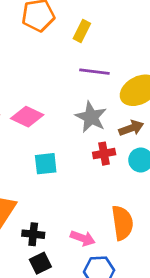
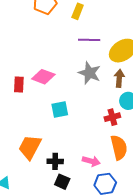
brown arrow: (131, 128) -> (119, 78), turned -60
red cross: (104, 154) -> (112, 117), moved
black square: (40, 263) -> (62, 182), turned -35

